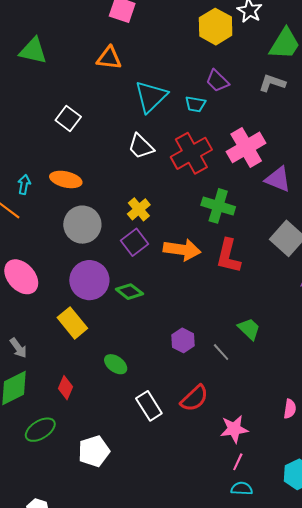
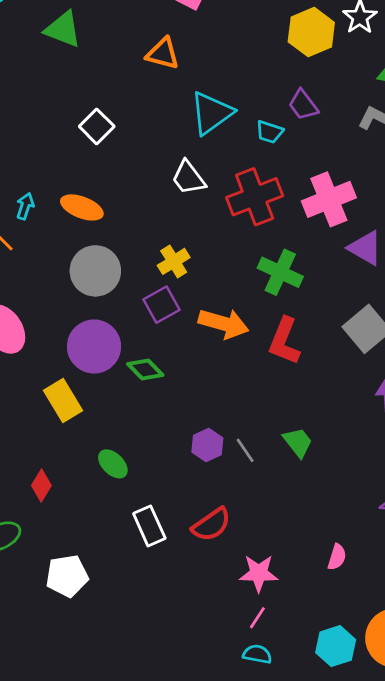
gray line: (221, 352) -> (245, 450), moved

